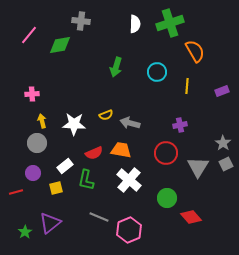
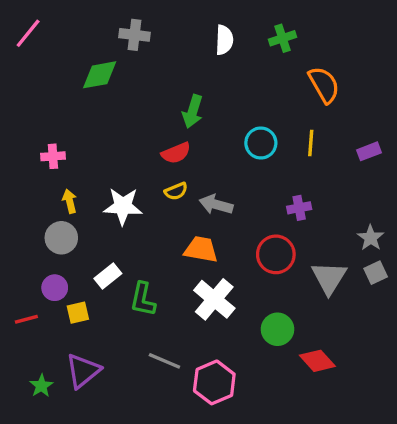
green cross: (170, 23) -> (282, 38), size x0.6
pink line: (29, 35) -> (28, 33), moved
cyan circle: (157, 72) -> (261, 143), moved
red semicircle: (94, 153) -> (176, 153), moved
yellow square: (56, 188) -> (78, 313), moved

